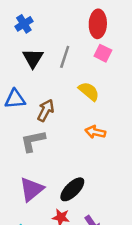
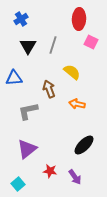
pink square: (103, 53) -> (91, 42), moved
brown arrow: (46, 110) -> (49, 89), moved, turned -48
black ellipse: (72, 189) -> (84, 145), moved

